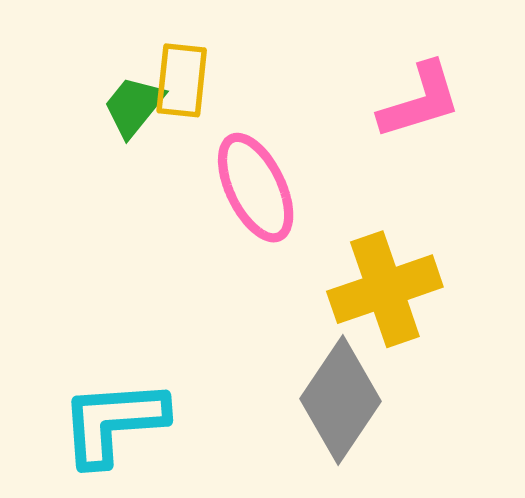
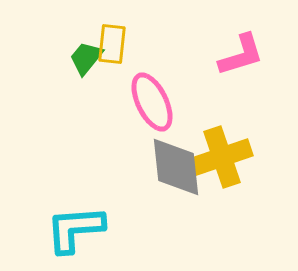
gray diamond: (341, 400) -> (176, 167), moved, turned -40

